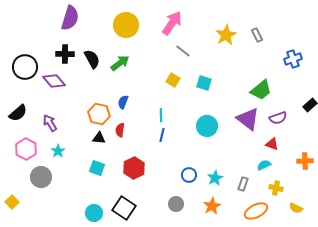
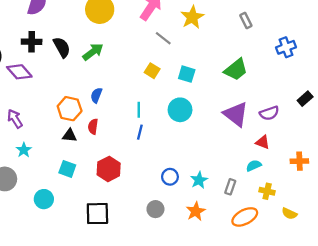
yellow star: (226, 35) -> (192, 17), moved
green trapezoid: (261, 90) -> (236, 70), moved
cyan circle: (207, 126) -> (180, 110), moved
black square: (124, 208) -> (97, 214), turned -35
cyan circle: (94, 213) -> (44, 199), moved

